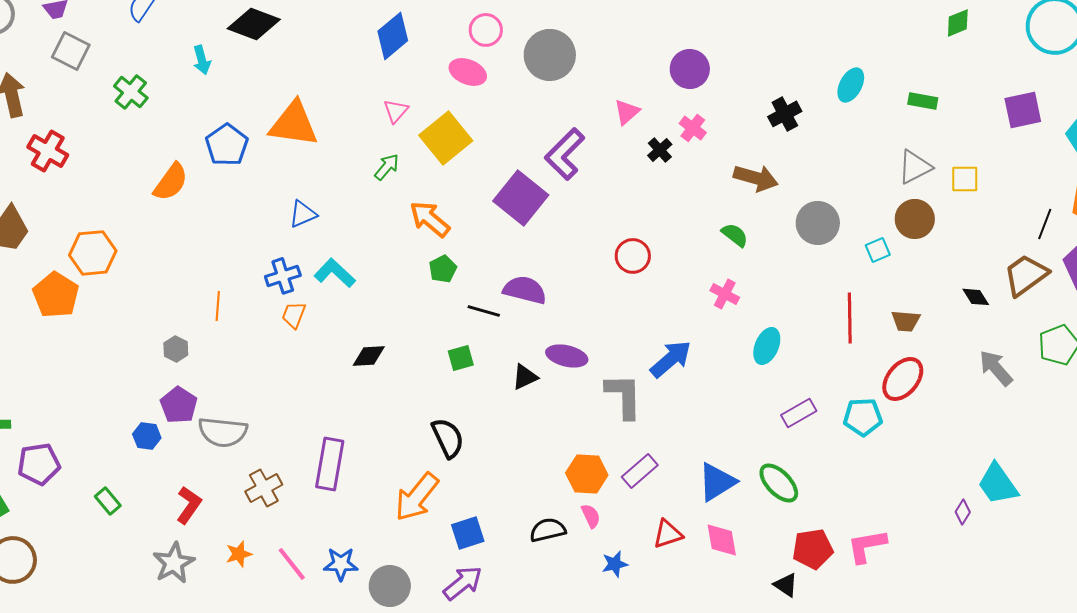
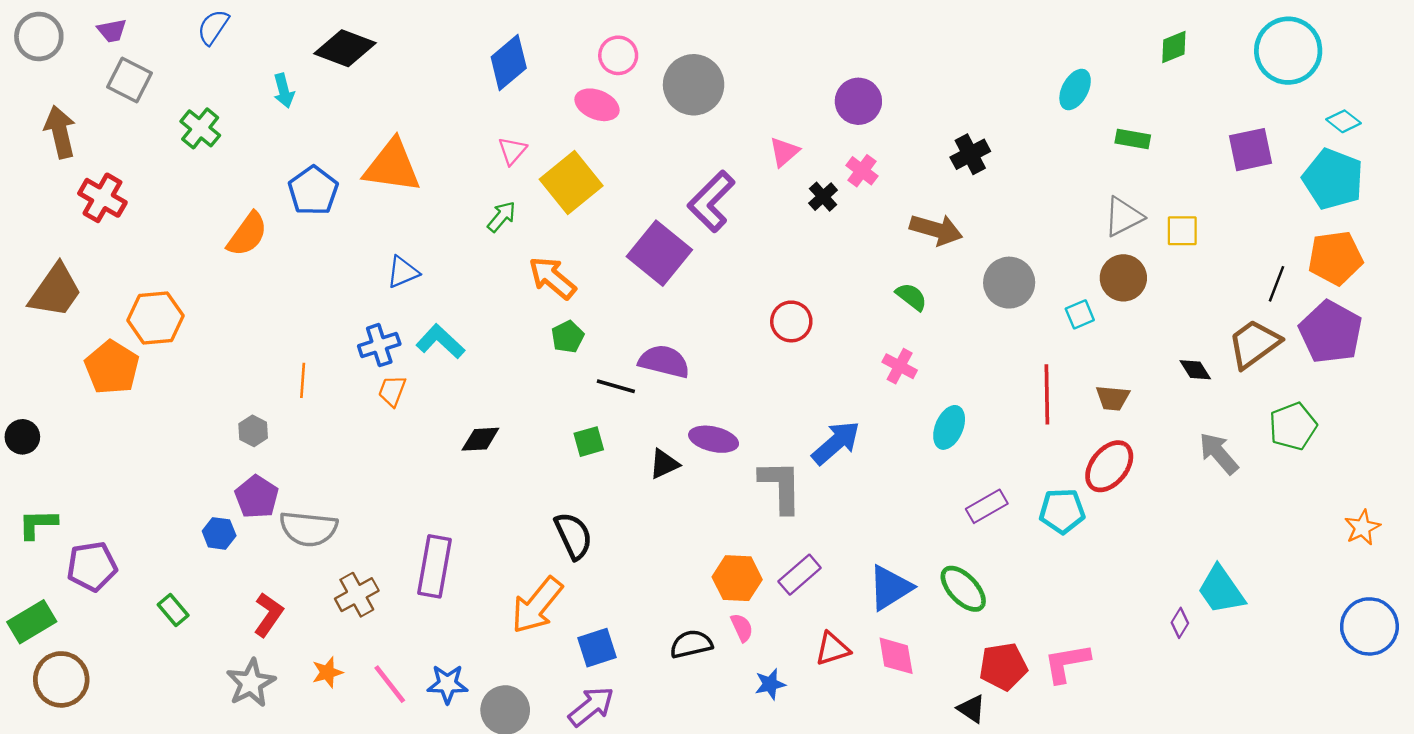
cyan ellipse: (851, 85) -> (1075, 89), moved

